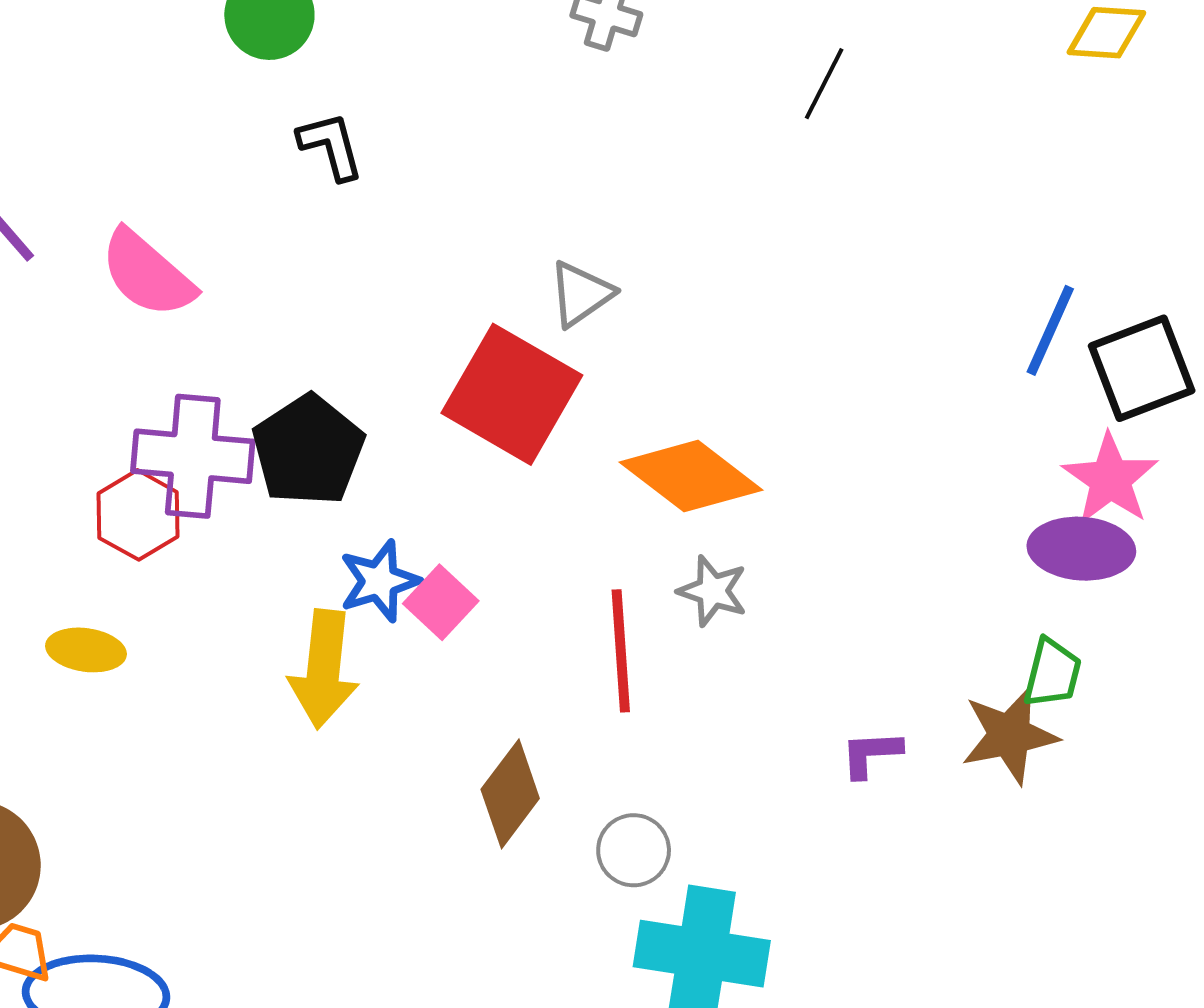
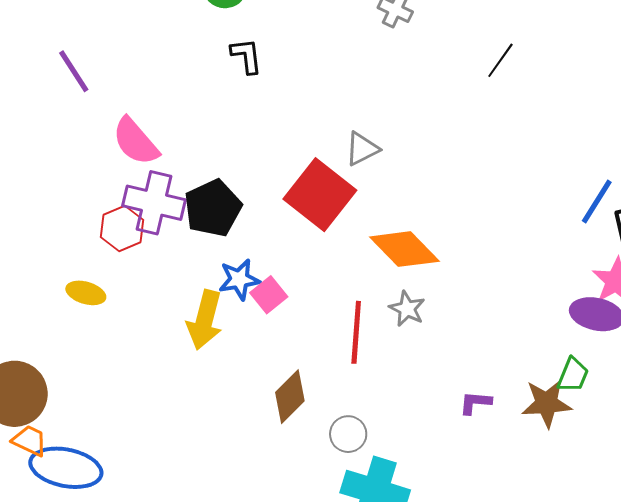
pink semicircle: (147, 274) -> (136, 141), moved

